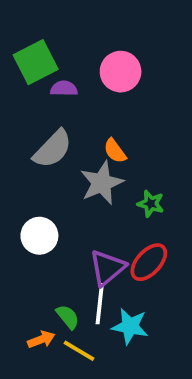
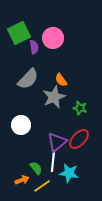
pink circle: (121, 72) -> (53, 38), moved
purple semicircle: (64, 89) -> (34, 47), turned 80
yellow line: (79, 351) -> (42, 186), turned -66

